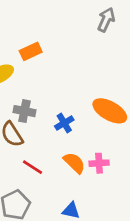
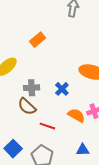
orange rectangle: (31, 51) -> (38, 40), moved

